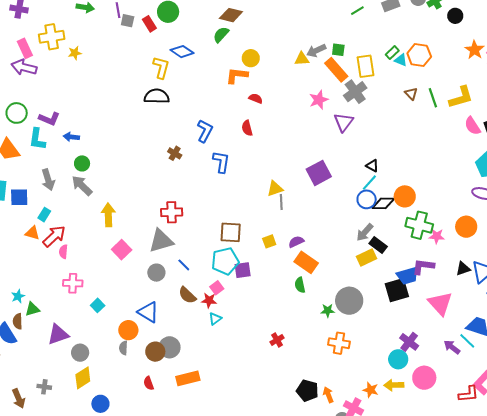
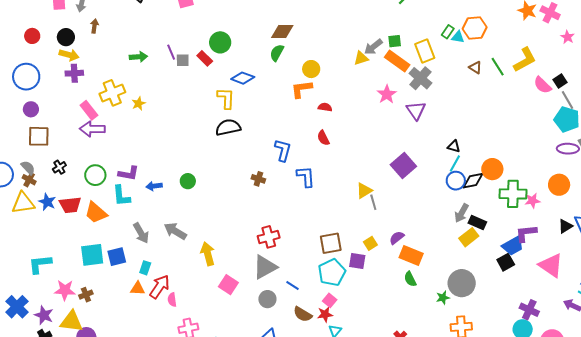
green circle: (82, 163) -> (188, 181), moved
purple square: (243, 270) -> (357, 261), moved, turned 30
black square: (397, 290) -> (506, 262), size x0.7

